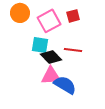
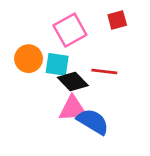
orange circle: (20, 13) -> (29, 59), moved
red square: (73, 16) -> (117, 20), moved

